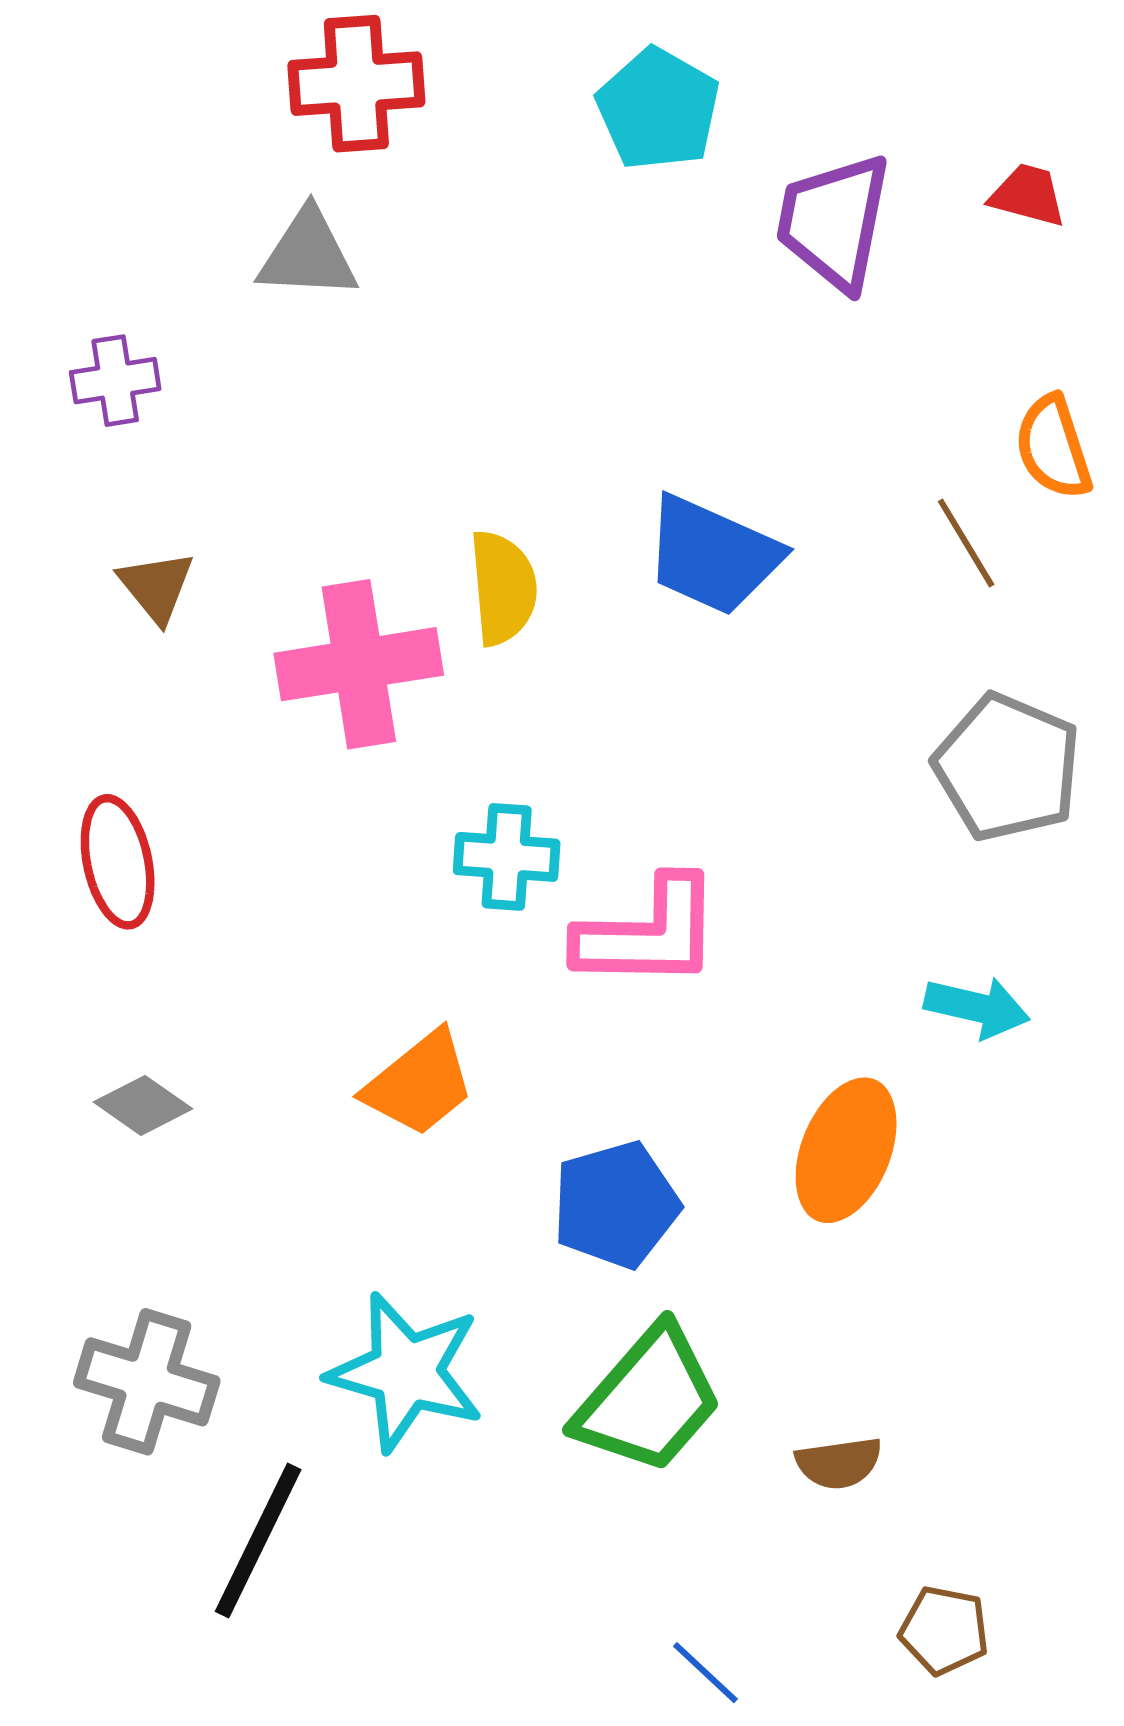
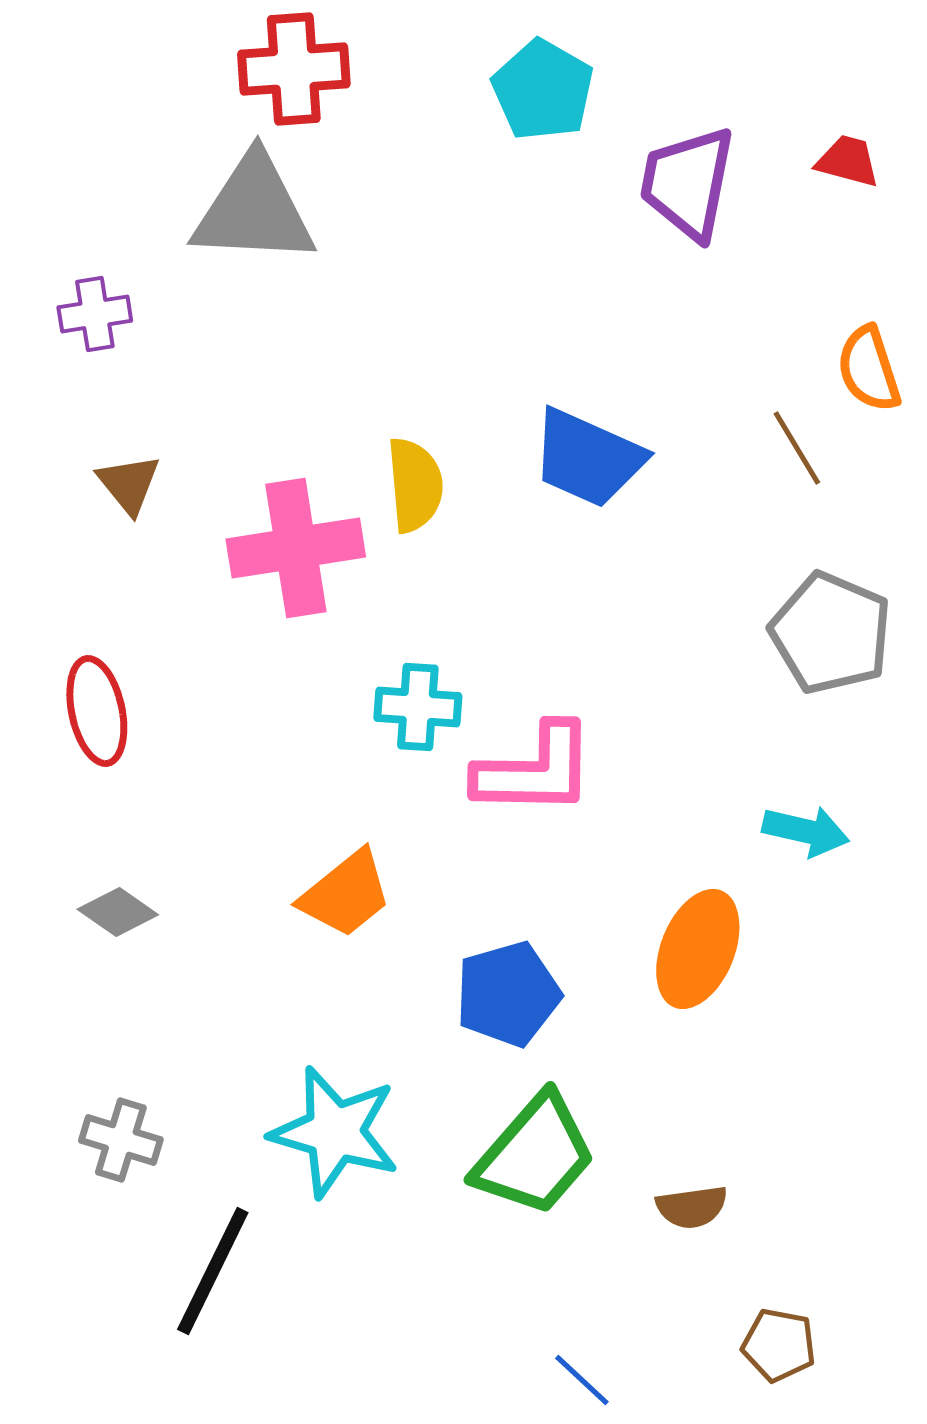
gray triangle: (308, 255) -> (254, 210), size x1.5
gray cross: (147, 1382) -> (121, 1140), size x0.7

